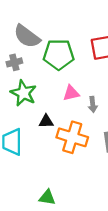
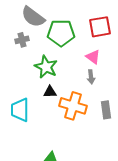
green star: (23, 93) -> (46, 67), moved
pink triangle: (71, 93) -> (93, 57), moved, turned 49

